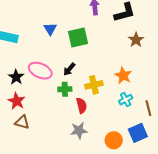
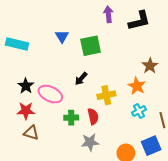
brown star: (136, 40) -> (150, 66), moved
pink ellipse: (40, 71) -> (50, 94), moved
green cross: (65, 89) -> (71, 118), moved
red star: (17, 101) -> (26, 111), turned -30

